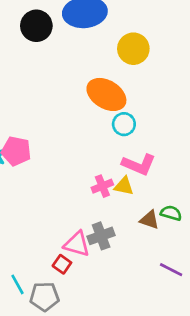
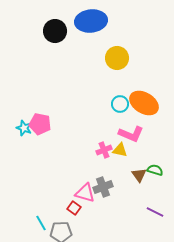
yellow circle: (133, 49) -> (117, 58), moved
orange ellipse: (106, 94) -> (144, 103), moved
brown triangle: (150, 220) -> (139, 175), turned 35

